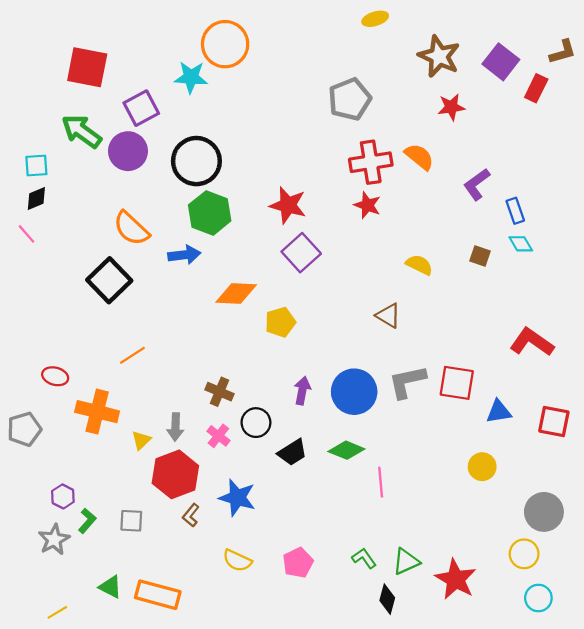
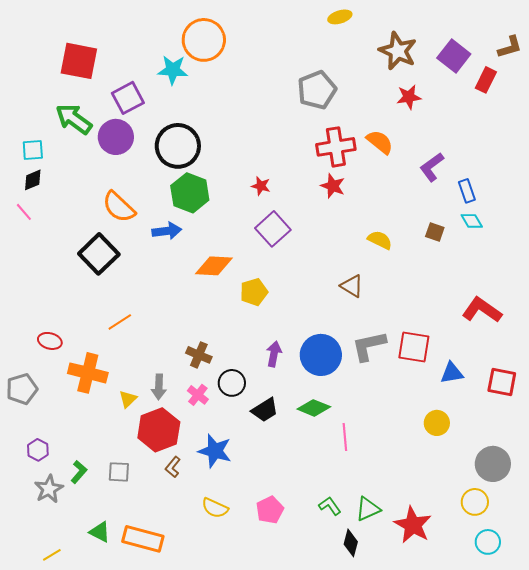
red star: (288, 205) -> (261, 186), size x0.6
purple hexagon: (63, 496) -> (38, 450), moved

